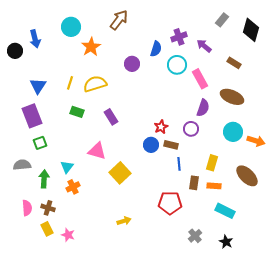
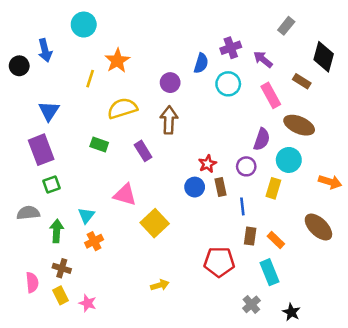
brown arrow: (119, 20) -> (169, 120), moved, turned -35
cyan circle: (71, 27) -> (84, 25), moved
black diamond: (251, 30) -> (324, 57), moved
pink rectangle: (200, 79) -> (271, 95), moved
yellow line: (70, 83) -> (90, 79), moved
cyan circle: (233, 132) -> (289, 160), moved
brown rectangle: (171, 145) -> (220, 187), turned 64
yellow rectangle: (212, 163) -> (273, 188), moved
blue line: (179, 164) -> (242, 206), moved
orange rectangle: (214, 186) -> (276, 240), turned 40
pink semicircle: (27, 208) -> (32, 282), moved
cyan rectangle: (225, 211) -> (269, 272), moved, turned 42

